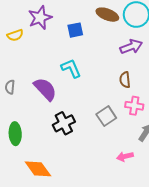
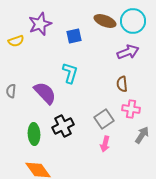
cyan L-shape: (71, 68) -> (70, 73), turned 40
green ellipse: (15, 134) -> (34, 134), moved
pink arrow: (125, 156) -> (105, 144), moved, turned -63

